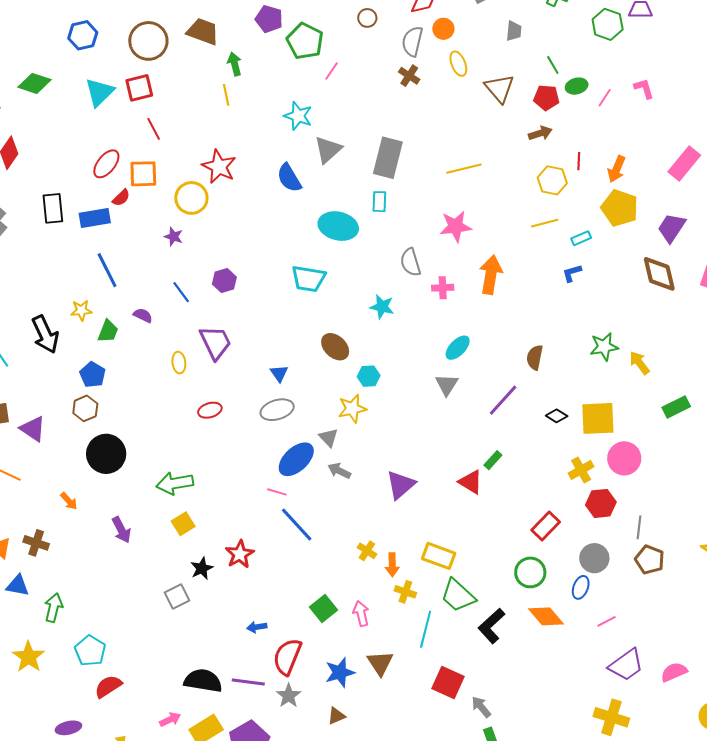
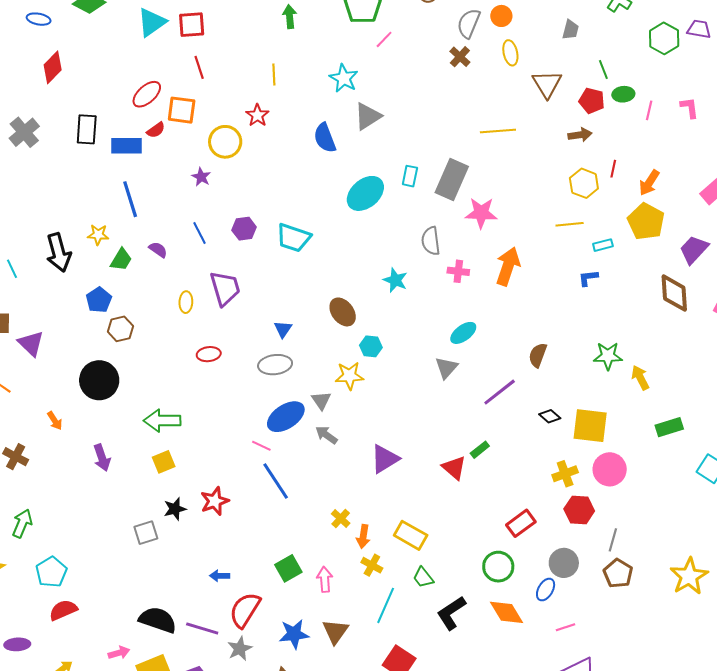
yellow line: (226, 95) -> (274, 75), moved
pink line: (605, 98) -> (649, 110), turned -30
gray rectangle: (388, 158) -> (452, 179), moved
red star: (219, 167) -> (257, 115), size x0.7
yellow line: (464, 169) -> (498, 131), moved
cyan ellipse: (338, 226) -> (365, 193), turned -63
cyan trapezoid: (308, 279) -> (294, 238), moved
brown hexagon: (85, 408) -> (120, 329), moved
green trapezoid: (458, 595) -> (423, 577), size x0.6

